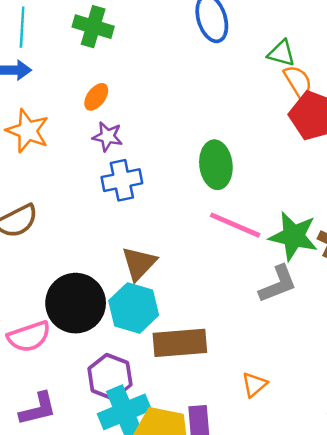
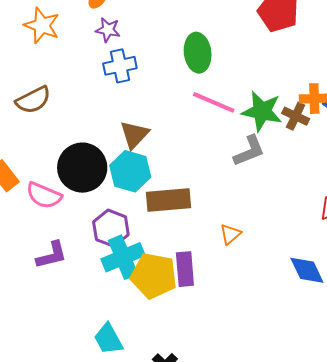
pink semicircle: (29, 337) -> (44, 195), turned 42

